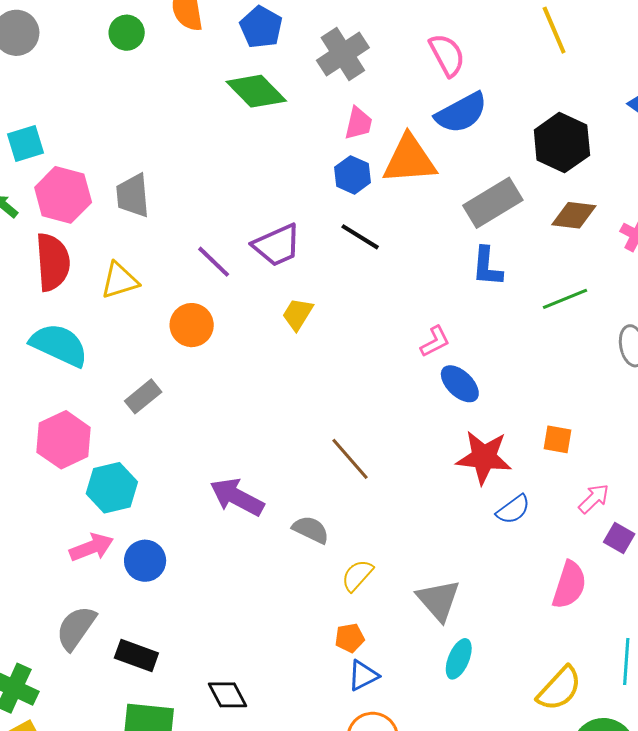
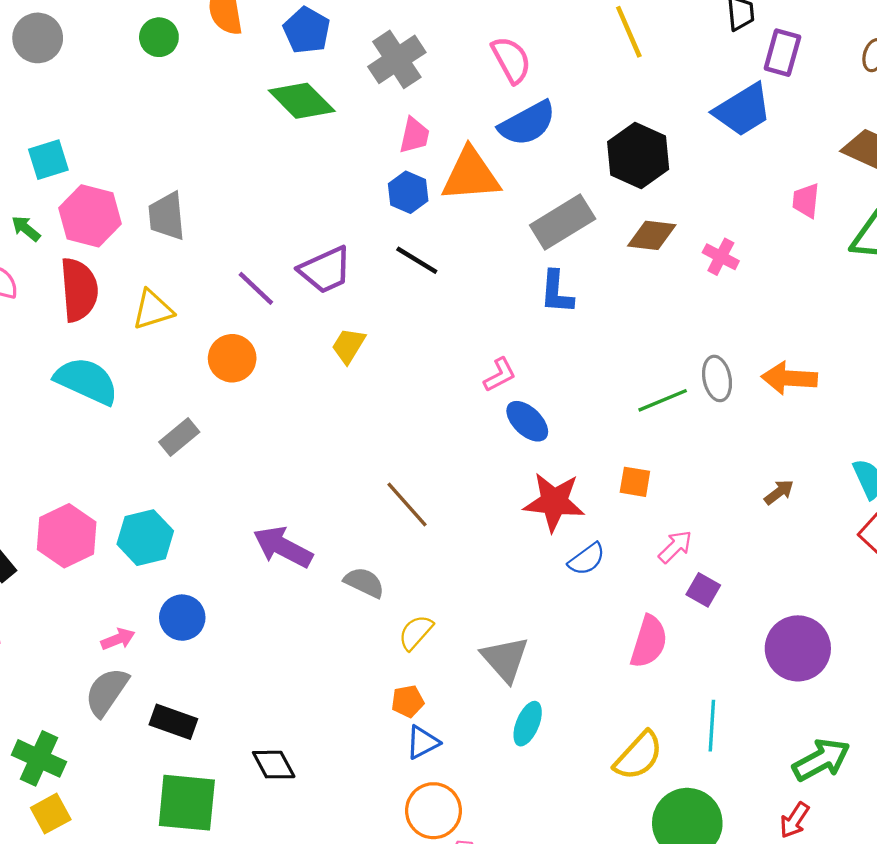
green line: (565, 299) -> (663, 400), moved
pink hexagon: (64, 440) -> (67, 536), moved
pink arrow: (91, 547) -> (118, 639), moved, size x0.7

